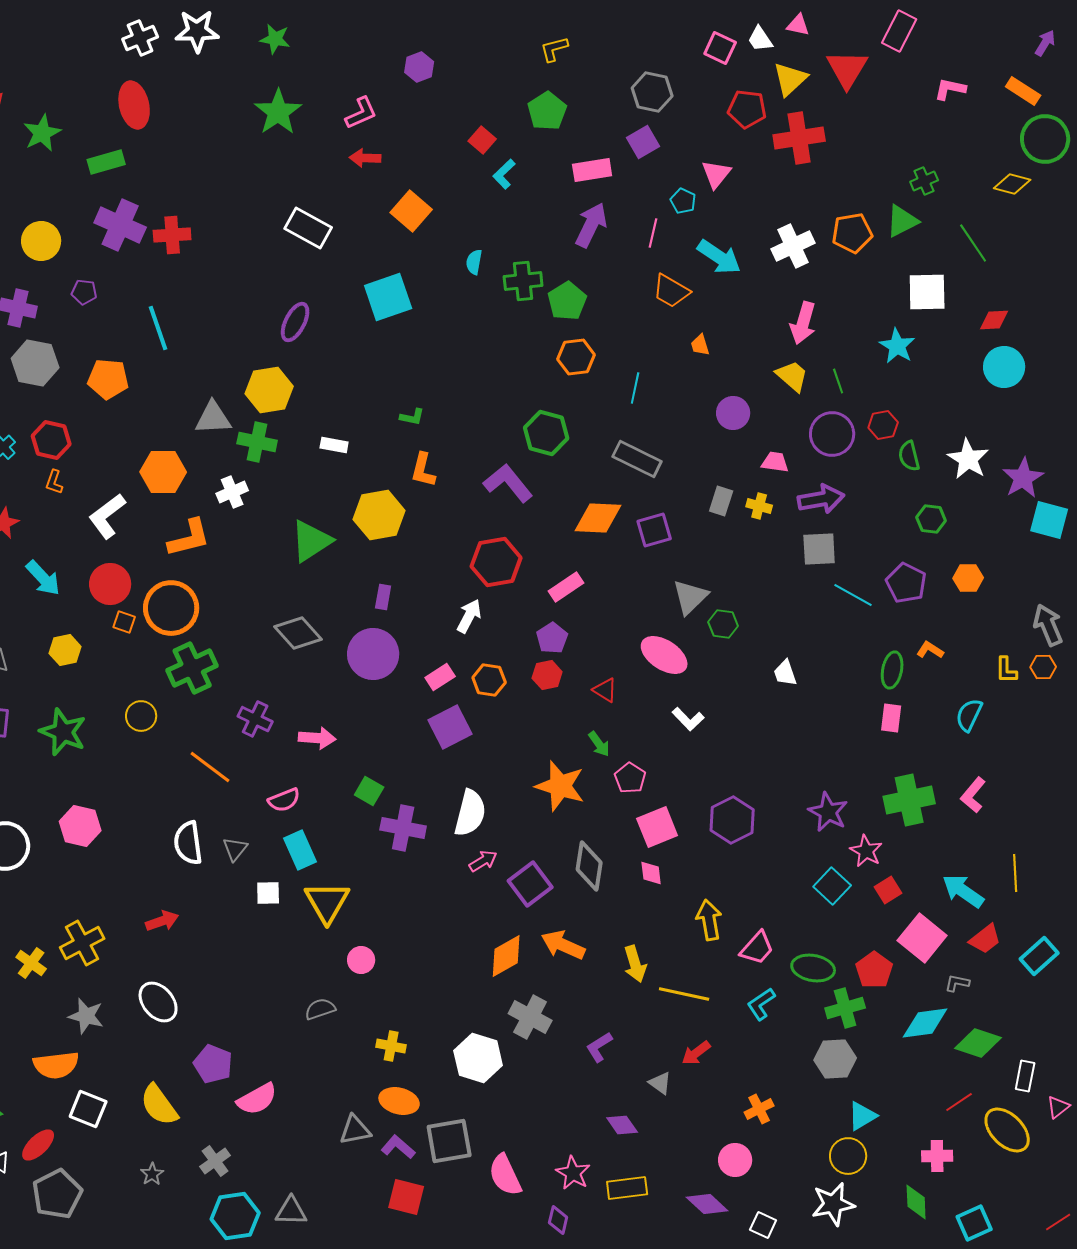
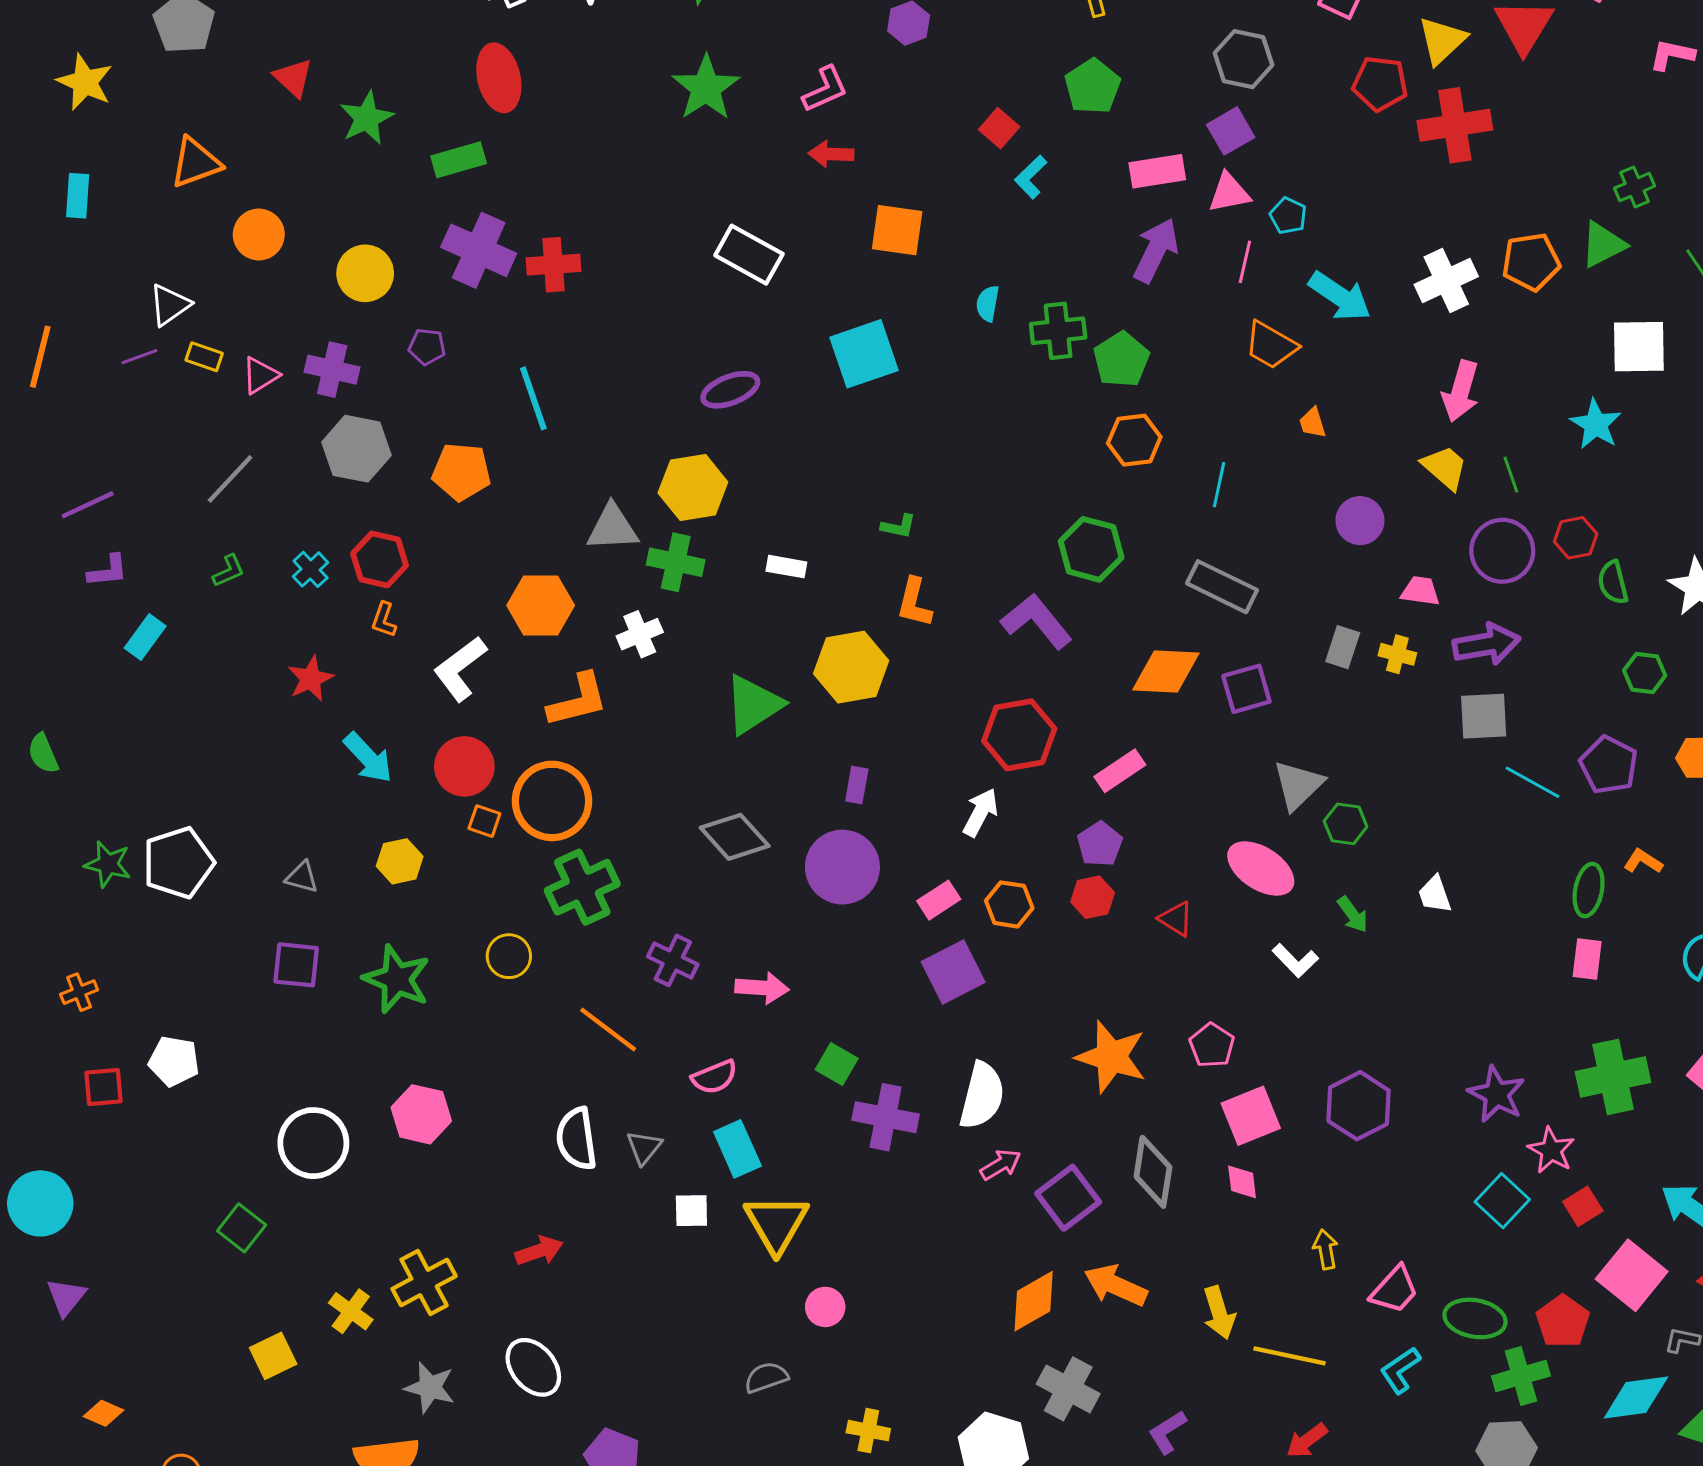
pink triangle: (716, 174) -> (1229, 193), moved, turned 40
orange square: (411, 211) -> (897, 230), turned -33
purple ellipse: (295, 322) -> (730, 390), turned 42
green arrow: (599, 744) -> (1353, 914), moved
yellow arrow: (709, 920) -> (1325, 1249), size x0.7

